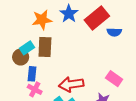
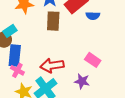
brown rectangle: (45, 47) -> (53, 21), moved
blue rectangle: (32, 74) -> (15, 56), size x1.5

